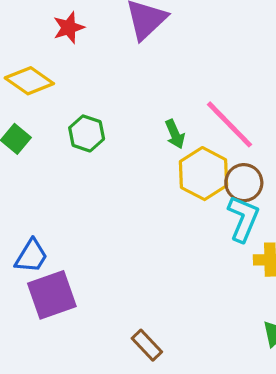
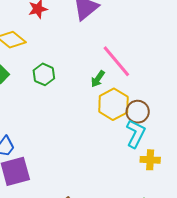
pink line: (230, 124) -> (116, 61), moved
green arrow: (175, 134) -> (98, 79), turned 54

